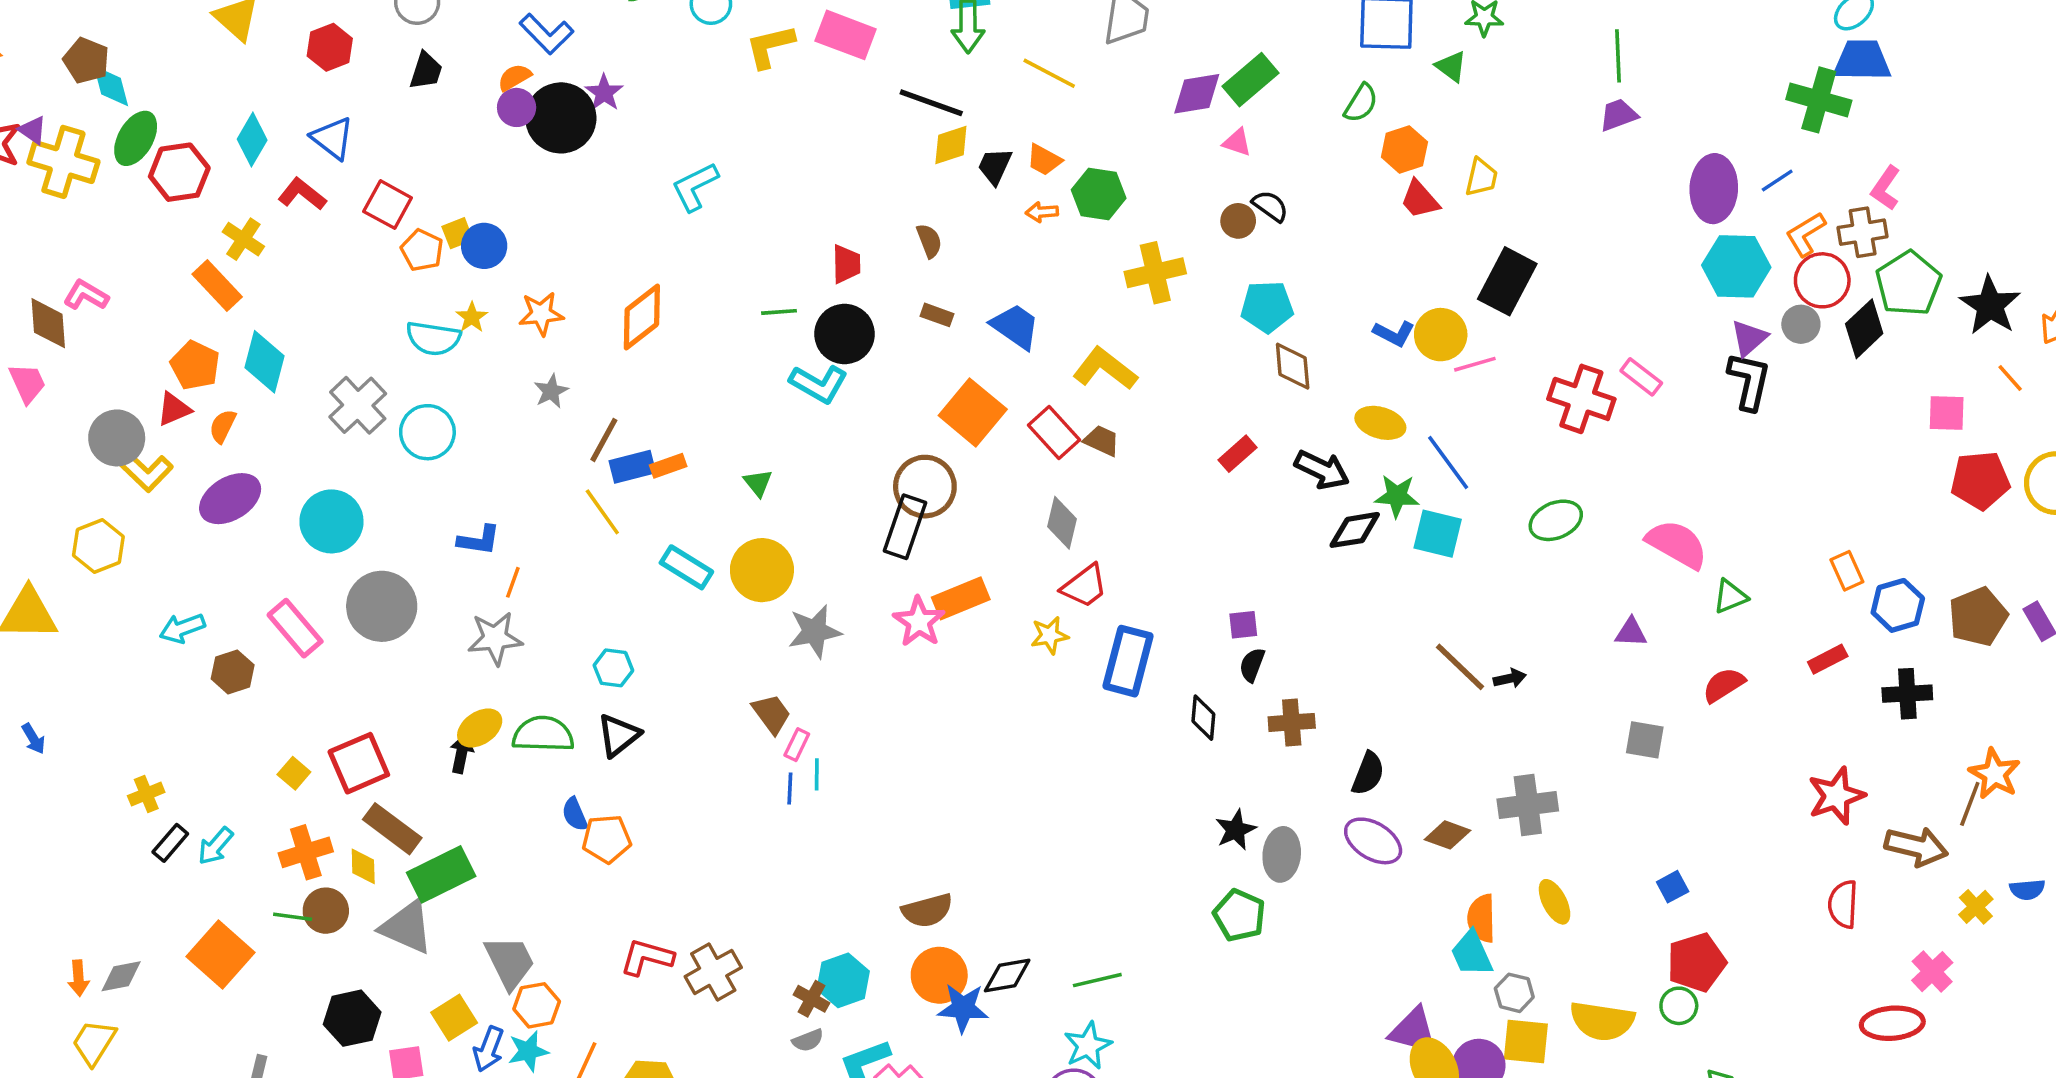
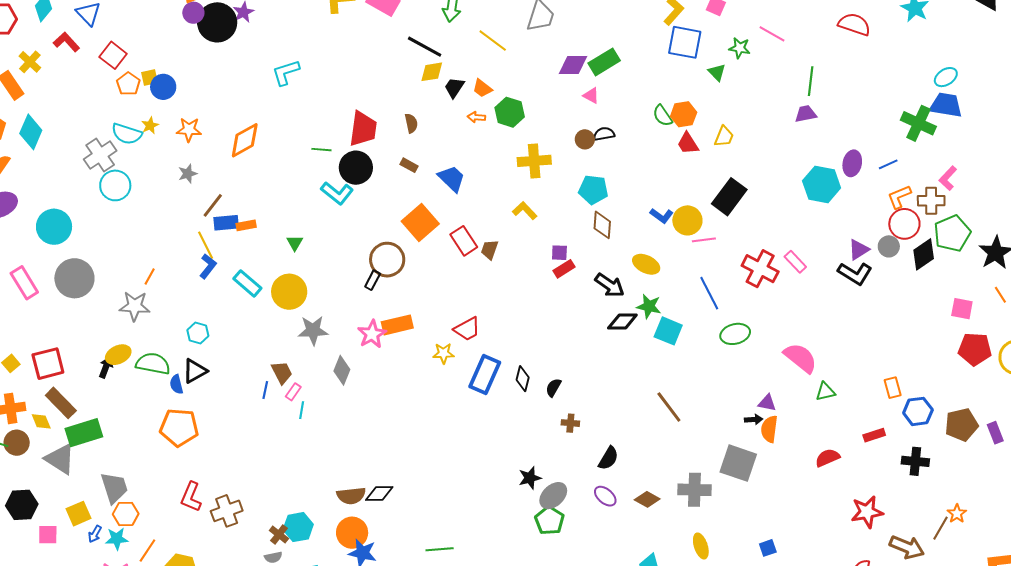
green semicircle: (1361, 103) -> (663, 116), moved, turned 105
purple ellipse: (1714, 189) -> (852, 163), size x0.7
black semicircle: (1270, 206) -> (604, 134), turned -55
red trapezoid: (846, 264) -> (363, 129), size x1.6
cyan hexagon: (1736, 266) -> (822, 184), moved
yellow L-shape: (1105, 369) -> (525, 211), moved, size x0.7
black L-shape: (1749, 381) -> (855, 273), turned 100
gray cross: (358, 405) -> (100, 155), moved
brown trapezoid: (1102, 441) -> (490, 250), turned -105
blue line: (1448, 463) -> (709, 293), moved
gray diamond: (1062, 523) -> (342, 370), moved
black rectangle: (905, 527) -> (373, 280), size x0.6
blue L-shape: (479, 540) -> (208, 266), moved, turned -70
purple square: (1243, 625) -> (559, 253), moved
black arrow: (1510, 678) -> (754, 420), moved
red semicircle: (1724, 685) -> (827, 458), moved
black diamond: (1203, 718) -> (523, 379), moved
brown cross: (1292, 722) -> (570, 423), size x0.7
gray square: (1645, 740) -> (738, 463), moved, size x1.6
orange star: (1995, 774) -> (957, 514), size x0.7
blue line: (790, 788) -> (265, 390), moved
blue semicircle: (575, 814) -> (176, 384), moved
orange pentagon: (607, 839) -> (179, 427), size x1.4
purple ellipse: (1373, 841) -> (605, 496), size x0.7
gray ellipse: (1282, 854) -> (553, 496), turned 32
yellow diamond: (363, 866) -> (41, 421), turned -30
green pentagon: (1239, 915) -> (550, 520), moved
orange semicircle: (1481, 918) -> (769, 429), moved
red L-shape: (647, 957) -> (191, 497), turned -92
black diamond: (1007, 975) -> (379, 493), moved
blue arrow: (489, 1049) -> (95, 534), size x0.7

